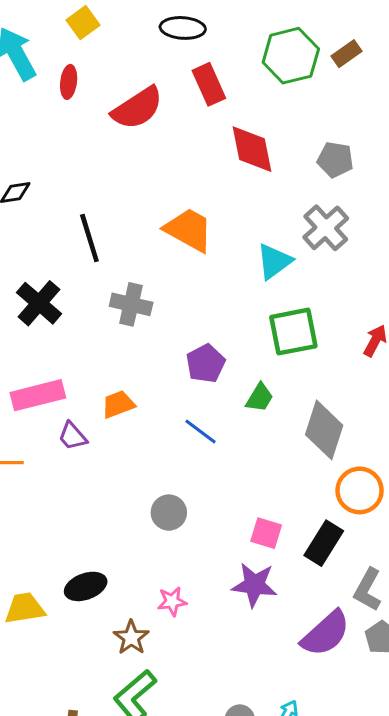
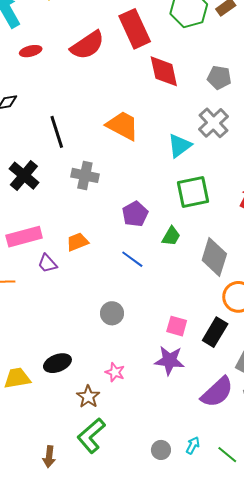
red ellipse: (69, 82) -> (31, 51), moved, turned 70
red rectangle: (209, 84) -> (135, 29), size x1.4
pink star: (172, 601) -> (115, 372), turned 30

